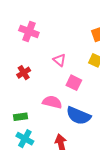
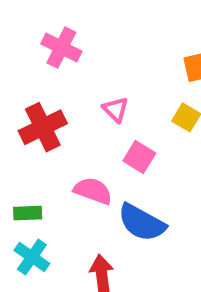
red cross: (24, 73) -> (43, 127), size x1.6

